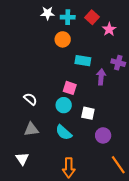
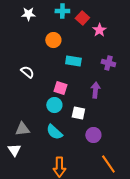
white star: (48, 13) -> (28, 14), moved
cyan cross: (68, 17) -> (62, 11), moved
purple arrow: (101, 77) -> (95, 90), moved
white semicircle: (30, 99) -> (27, 72), moved
white triangle: (22, 159) -> (14, 150), moved

